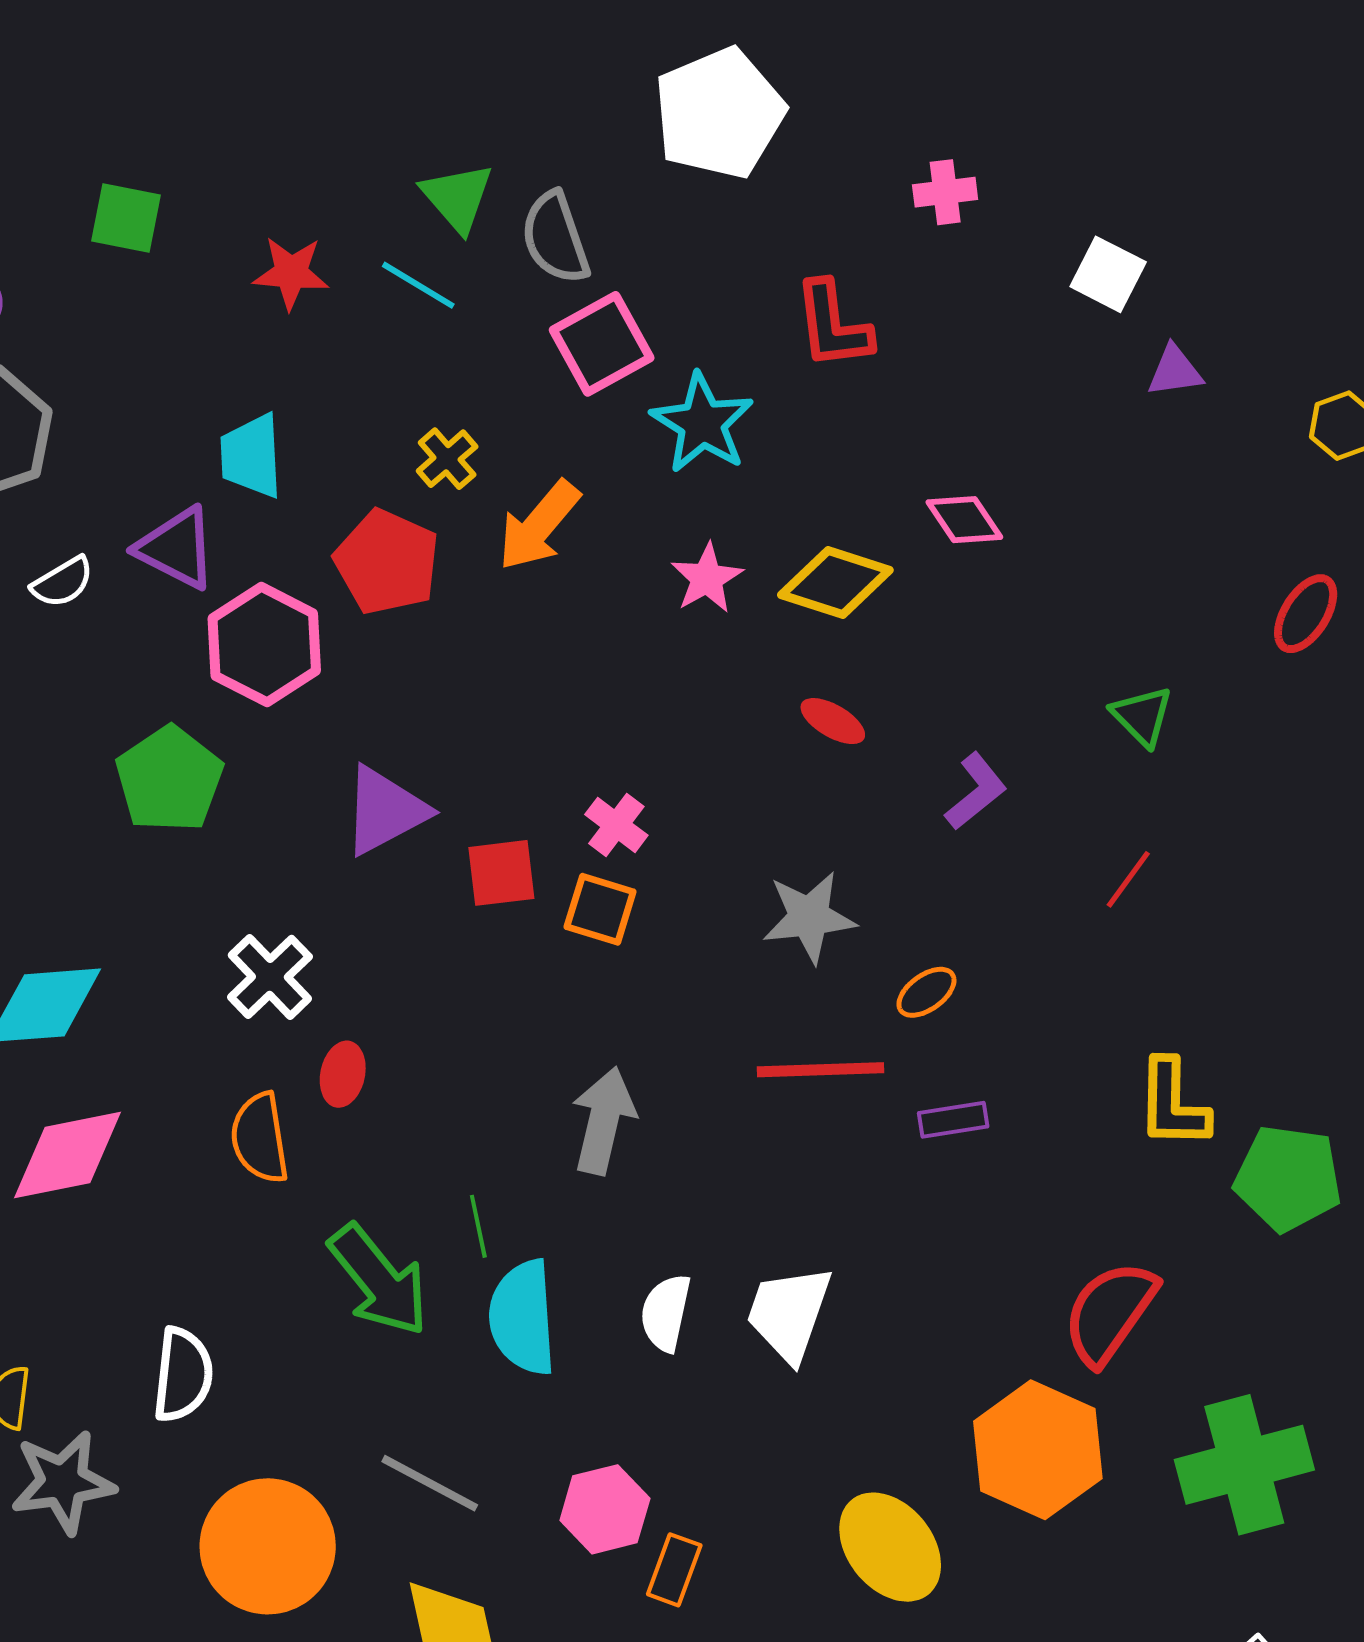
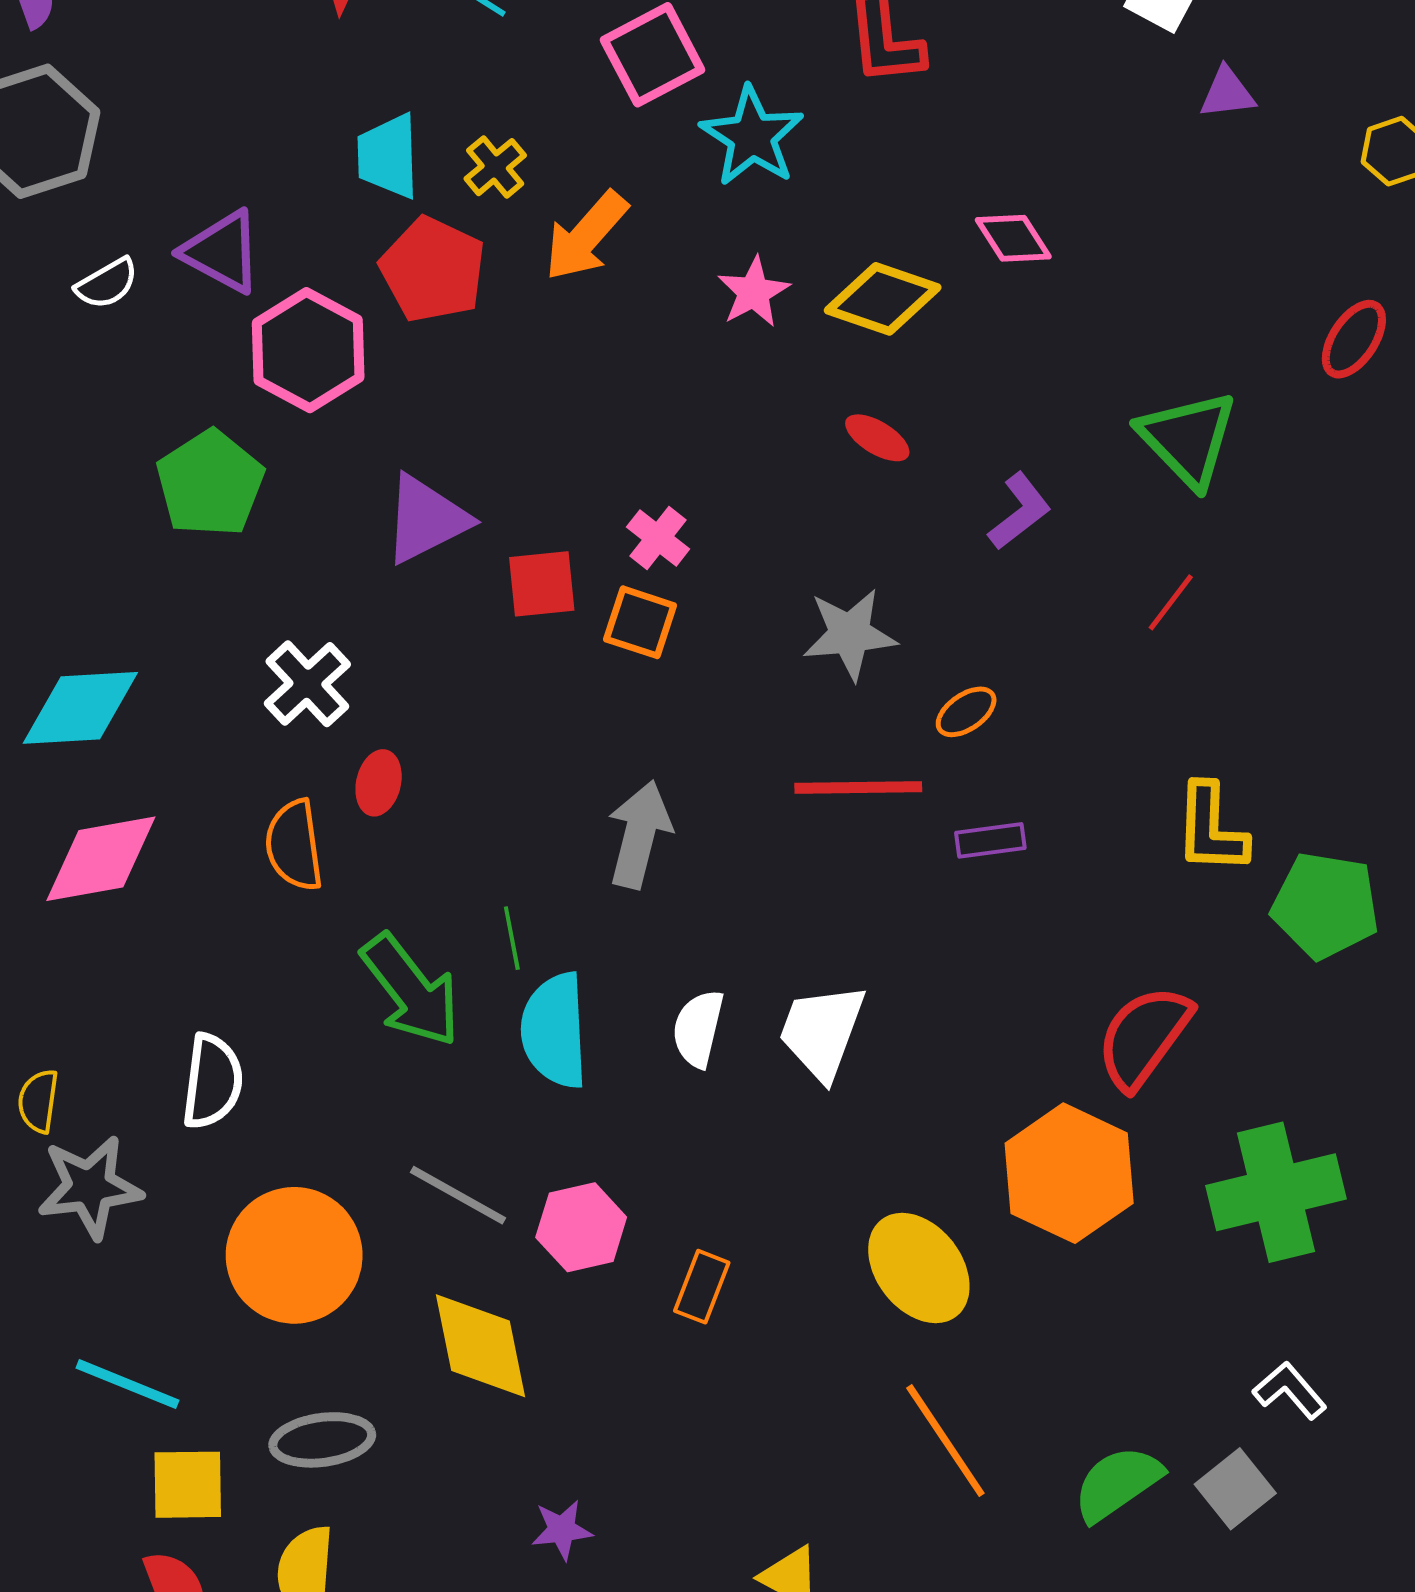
cyan trapezoid: (251, 456) -> (388, 156), moved
green triangle: (1142, 716) -> (1188, 439), size x1.6
pink hexagon: (605, 1509) -> (581, 1227), moved

